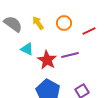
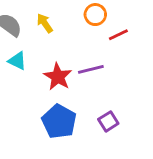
orange circle: (64, 23) -> (95, 15), moved
cyan triangle: (27, 49) -> (17, 61), moved

